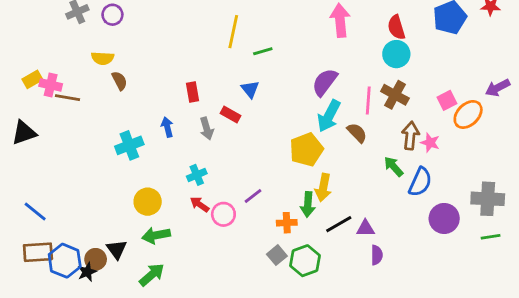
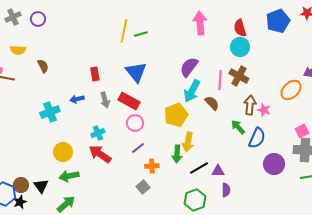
green line: (263, 51) -> (141, 34), moved
yellow semicircle: (103, 58) -> (18, 50), moved
blue triangle: (250, 89) -> (136, 72), size x1.6
pink square: (447, 100) -> (302, 131), moved
red rectangle: (231, 114) -> (129, 101), moved, size x1.5
blue arrow: (167, 127) -> (77, 99), turned -88
red arrow: (200, 204) -> (100, 154), size x1.6
pink circle: (223, 214) -> (135, 123), moved
orange cross: (287, 223) -> (152, 166), moved
gray square: (277, 255) -> (143, 187), moved
brown circle: (96, 259) -> (21, 185), moved
green hexagon: (305, 261) -> (195, 200), moved

